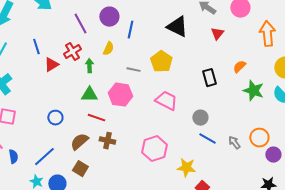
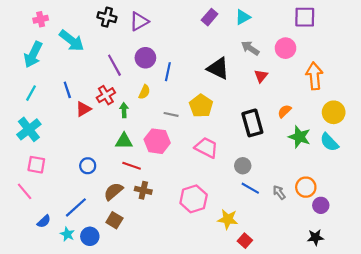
black rectangle: (209, 78) -> (252, 123), size x1.4
blue semicircle: (13, 157) -> (44, 221), moved, turned 56

